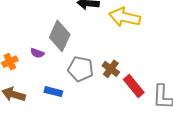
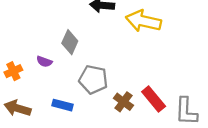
gray diamond: (60, 36) -> (70, 42), size x0.7
brown cross: (111, 69) -> (123, 102), moved

